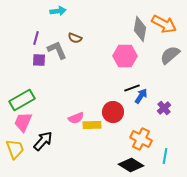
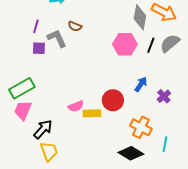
black line: (132, 88) -> (151, 45), moved, turned -49
yellow trapezoid: (15, 149) -> (49, 151), moved

